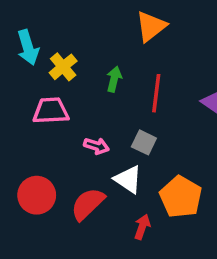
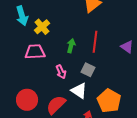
green arrow: (114, 79) -> (71, 46), moved
pink arrow: (96, 146) -> (61, 72), turned 48

